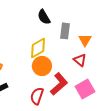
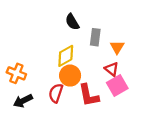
red L-shape: (59, 84) -> (89, 95), turned 120
pink square: (85, 89) -> (117, 85), moved
red semicircle: (37, 96) -> (56, 93), moved

